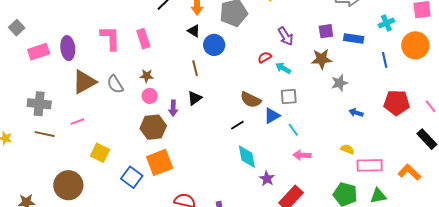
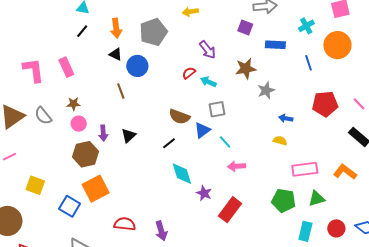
purple square: (326, 31) -> (245, 28), moved, turned 35
black triangle: (195, 98) -> (128, 136), moved
yellow semicircle: (347, 149) -> (280, 141), moved

